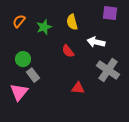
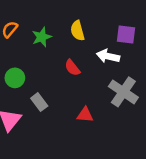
purple square: (110, 13) -> (126, 34), moved
gray rectangle: (33, 75) -> (39, 102), moved

